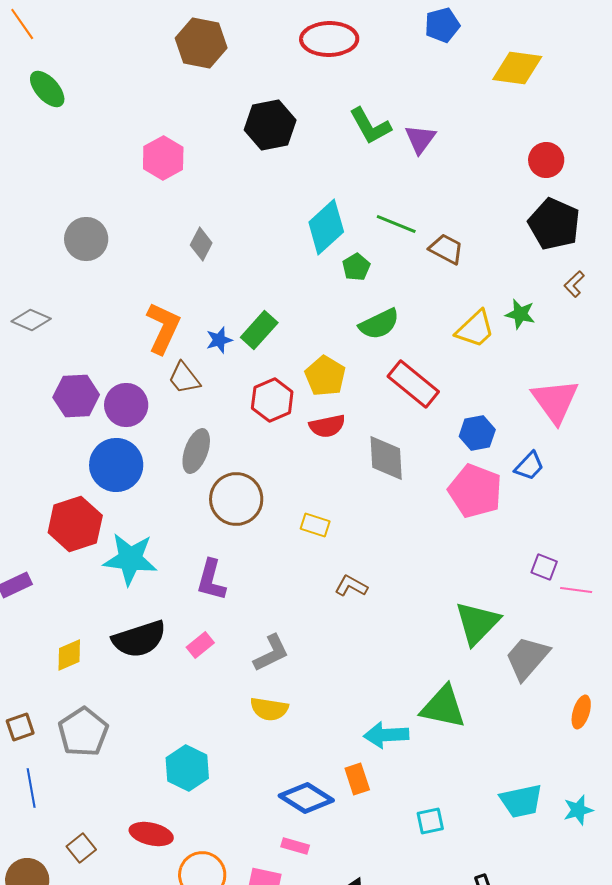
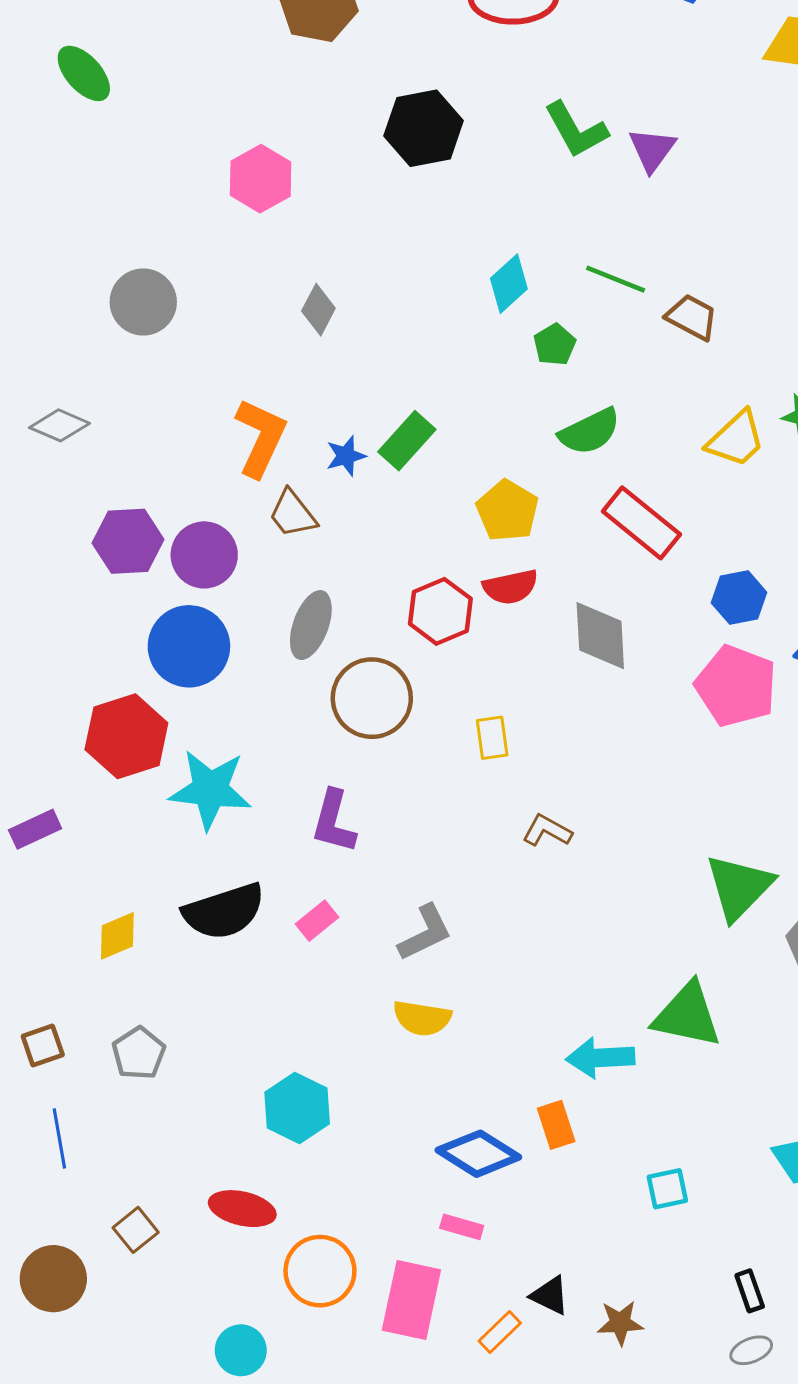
cyan diamond: (326, 227) -> (509, 284), size x0.7
red hexagon: (272, 400) -> (440, 611), moved
yellow rectangle: (315, 525) -> (492, 738), turned 64
gray pentagon: (83, 732) -> (139, 1053), size x0.7

